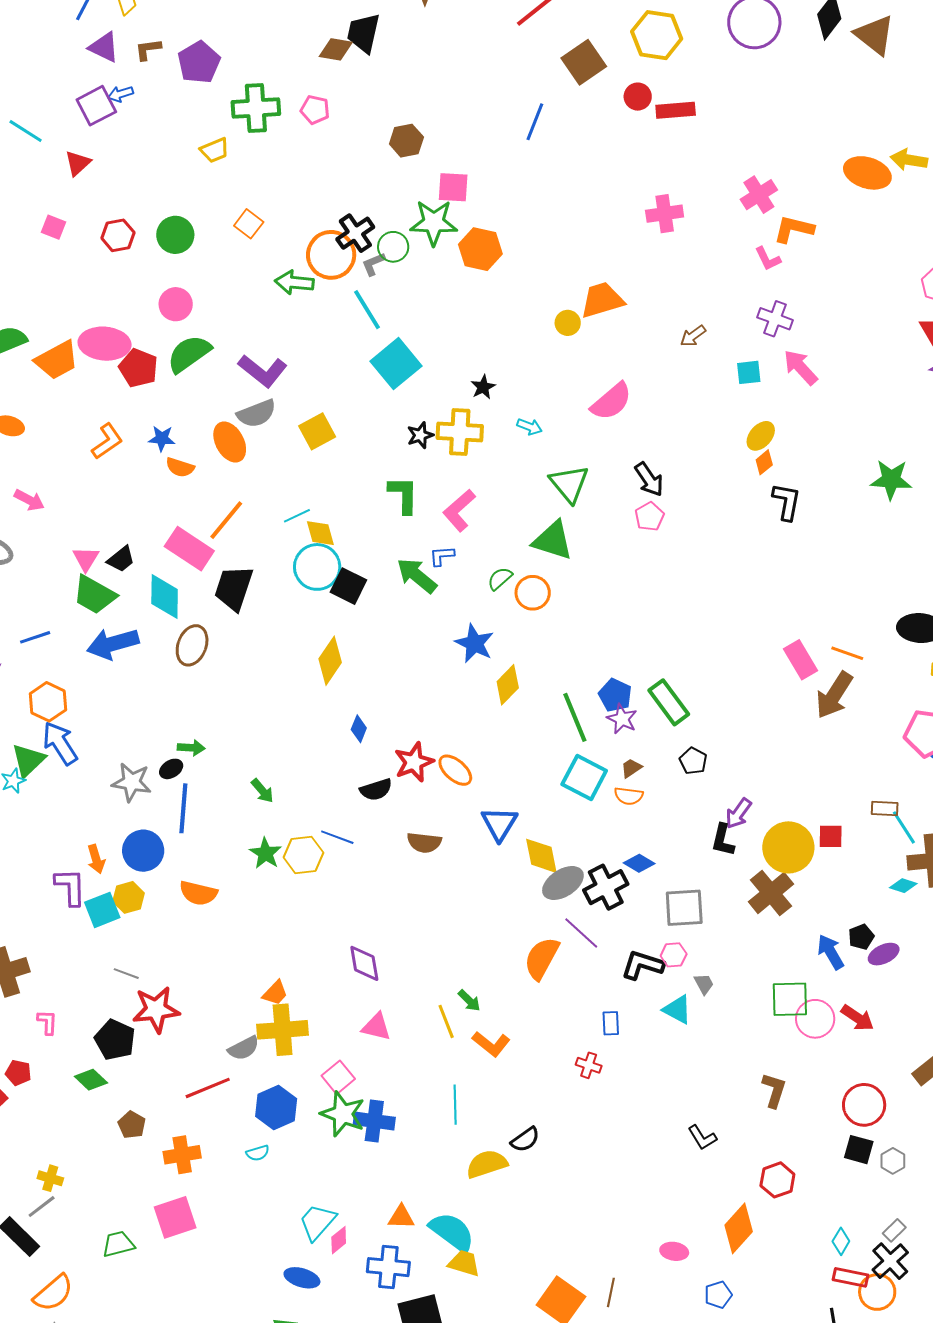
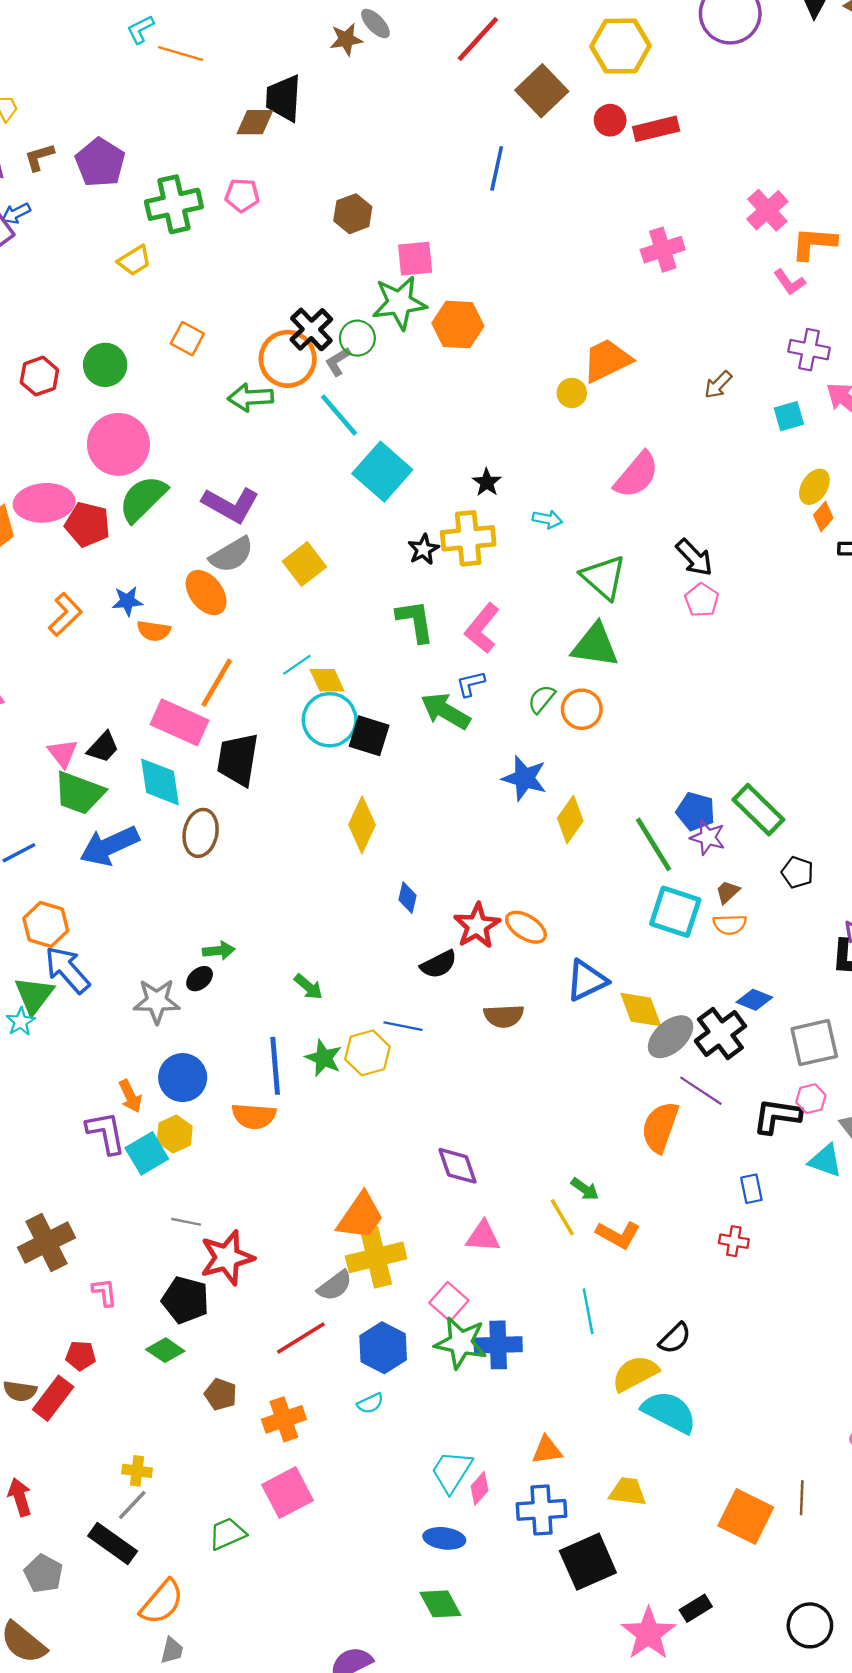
pink circle: (176, 304) -> (118, 444), size x1.6
blue line: (183, 808) -> (275, 1066), moved
blue triangle: (499, 824) -> (586, 980), turned 42
orange trapezoid: (275, 993) -> (361, 1216), size x1.6
cyan semicircle: (452, 1232) -> (669, 1412), moved

